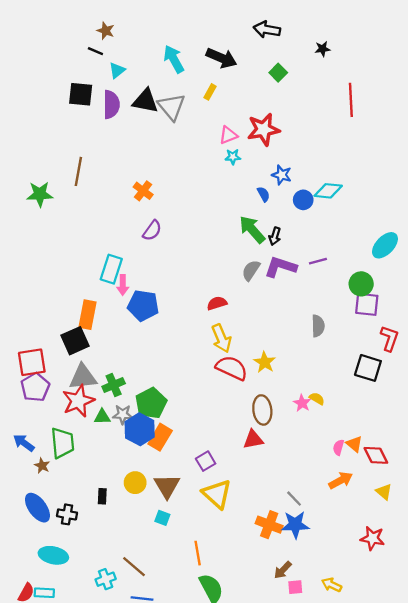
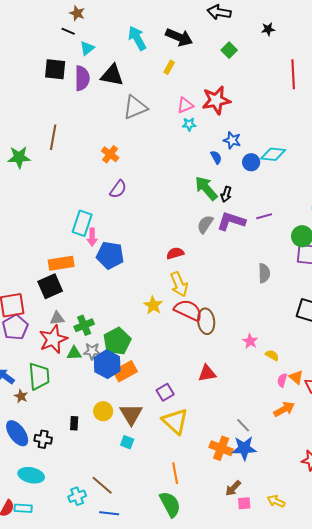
gray triangle: (171, 107) -> (135, 107), moved, turned 48
orange rectangle: (87, 315) -> (61, 263), turned 70
yellow star: (265, 362) -> (153, 305), moved
gray triangle: (83, 377) -> (57, 318), size x0.6
yellow semicircle: (317, 399) -> (272, 355), moved
brown ellipse: (262, 410) -> (206, 321), moved
orange rectangle: (160, 437) -> (125, 371), turned 30
orange line: (198, 553) -> (175, 473), moved

